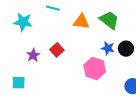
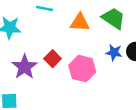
purple star: (33, 55) -> (25, 67), size x1.5
pink hexagon: (95, 69) -> (82, 69), moved

